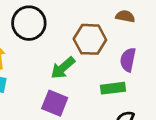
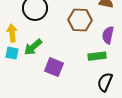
green arrow: (63, 68) -> (33, 47), moved

